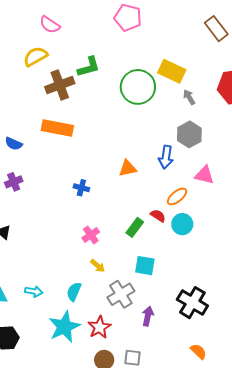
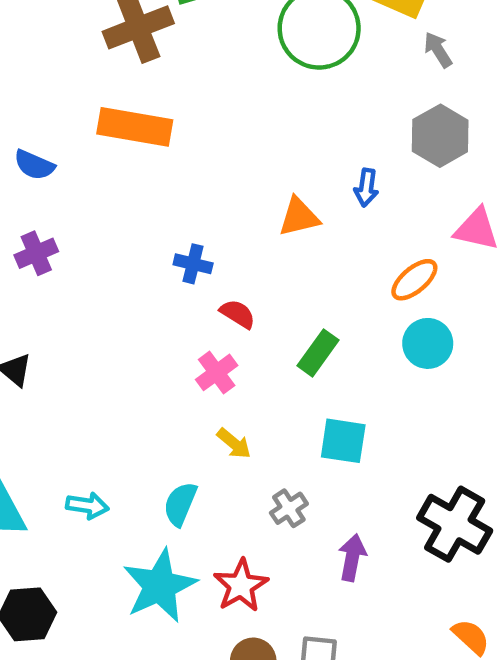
blue arrow: (166, 157) -> (366, 188), moved, size x0.7
red semicircle: (158, 216) -> (238, 314), moved
gray cross: (121, 294) -> (289, 508), size x0.6

